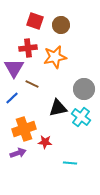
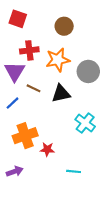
red square: (35, 21) -> (18, 19), moved
gray circle: (84, 89) -> (88, 71), moved
black triangle: (58, 108) -> (61, 94), moved
purple arrow: (18, 153) -> (15, 171), moved

